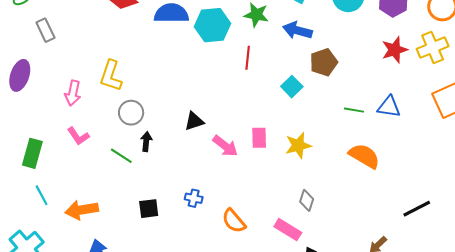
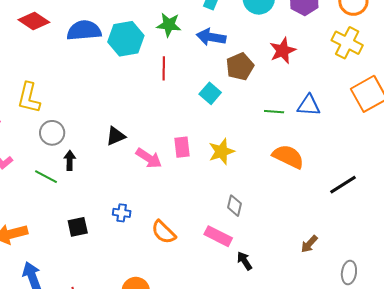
yellow cross: (433, 48) -> (347, 43), turned -36
red star: (395, 50) -> (283, 51), moved
black line: (417, 209) -> (343, 185), moved

